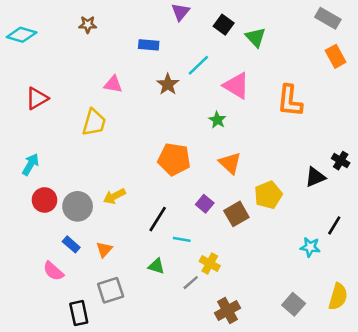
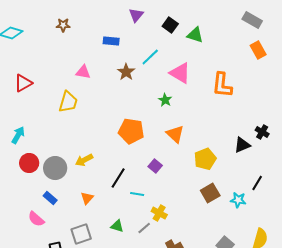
green triangle: (255, 37) -> (195, 35), turned -30
brown square: (236, 214) -> (210, 193), moved
orange triangle: (104, 250) -> (87, 198), moved
green triangle: (156, 266) -> (117, 226), moved

